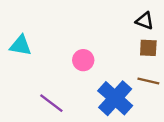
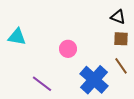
brown line: (148, 81) -> (121, 66), turned 42

